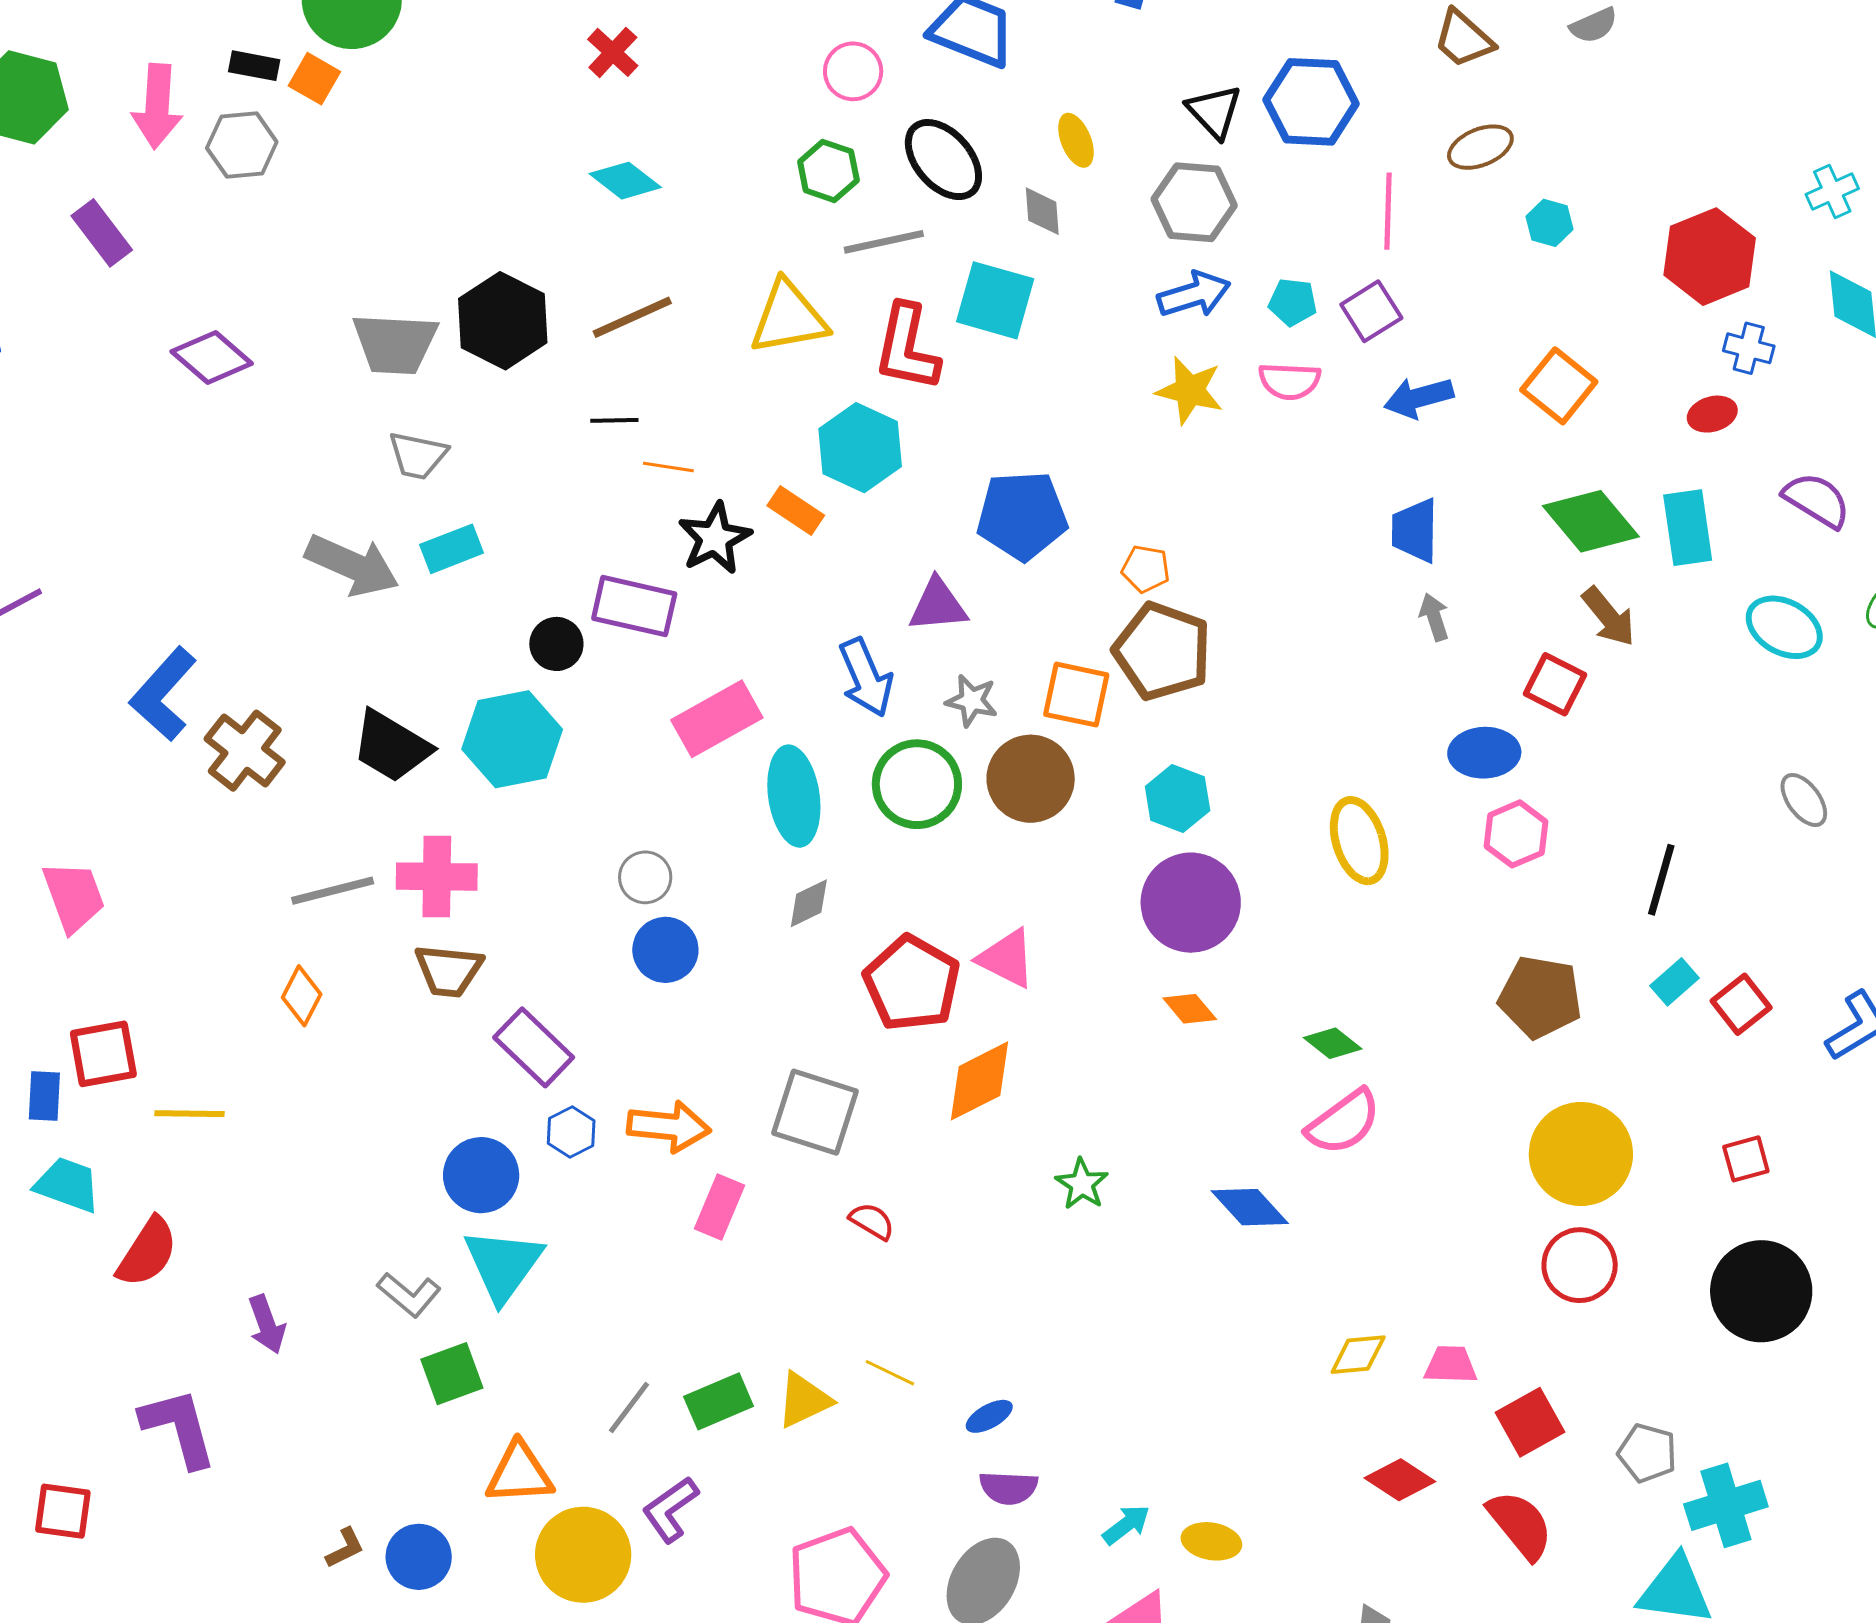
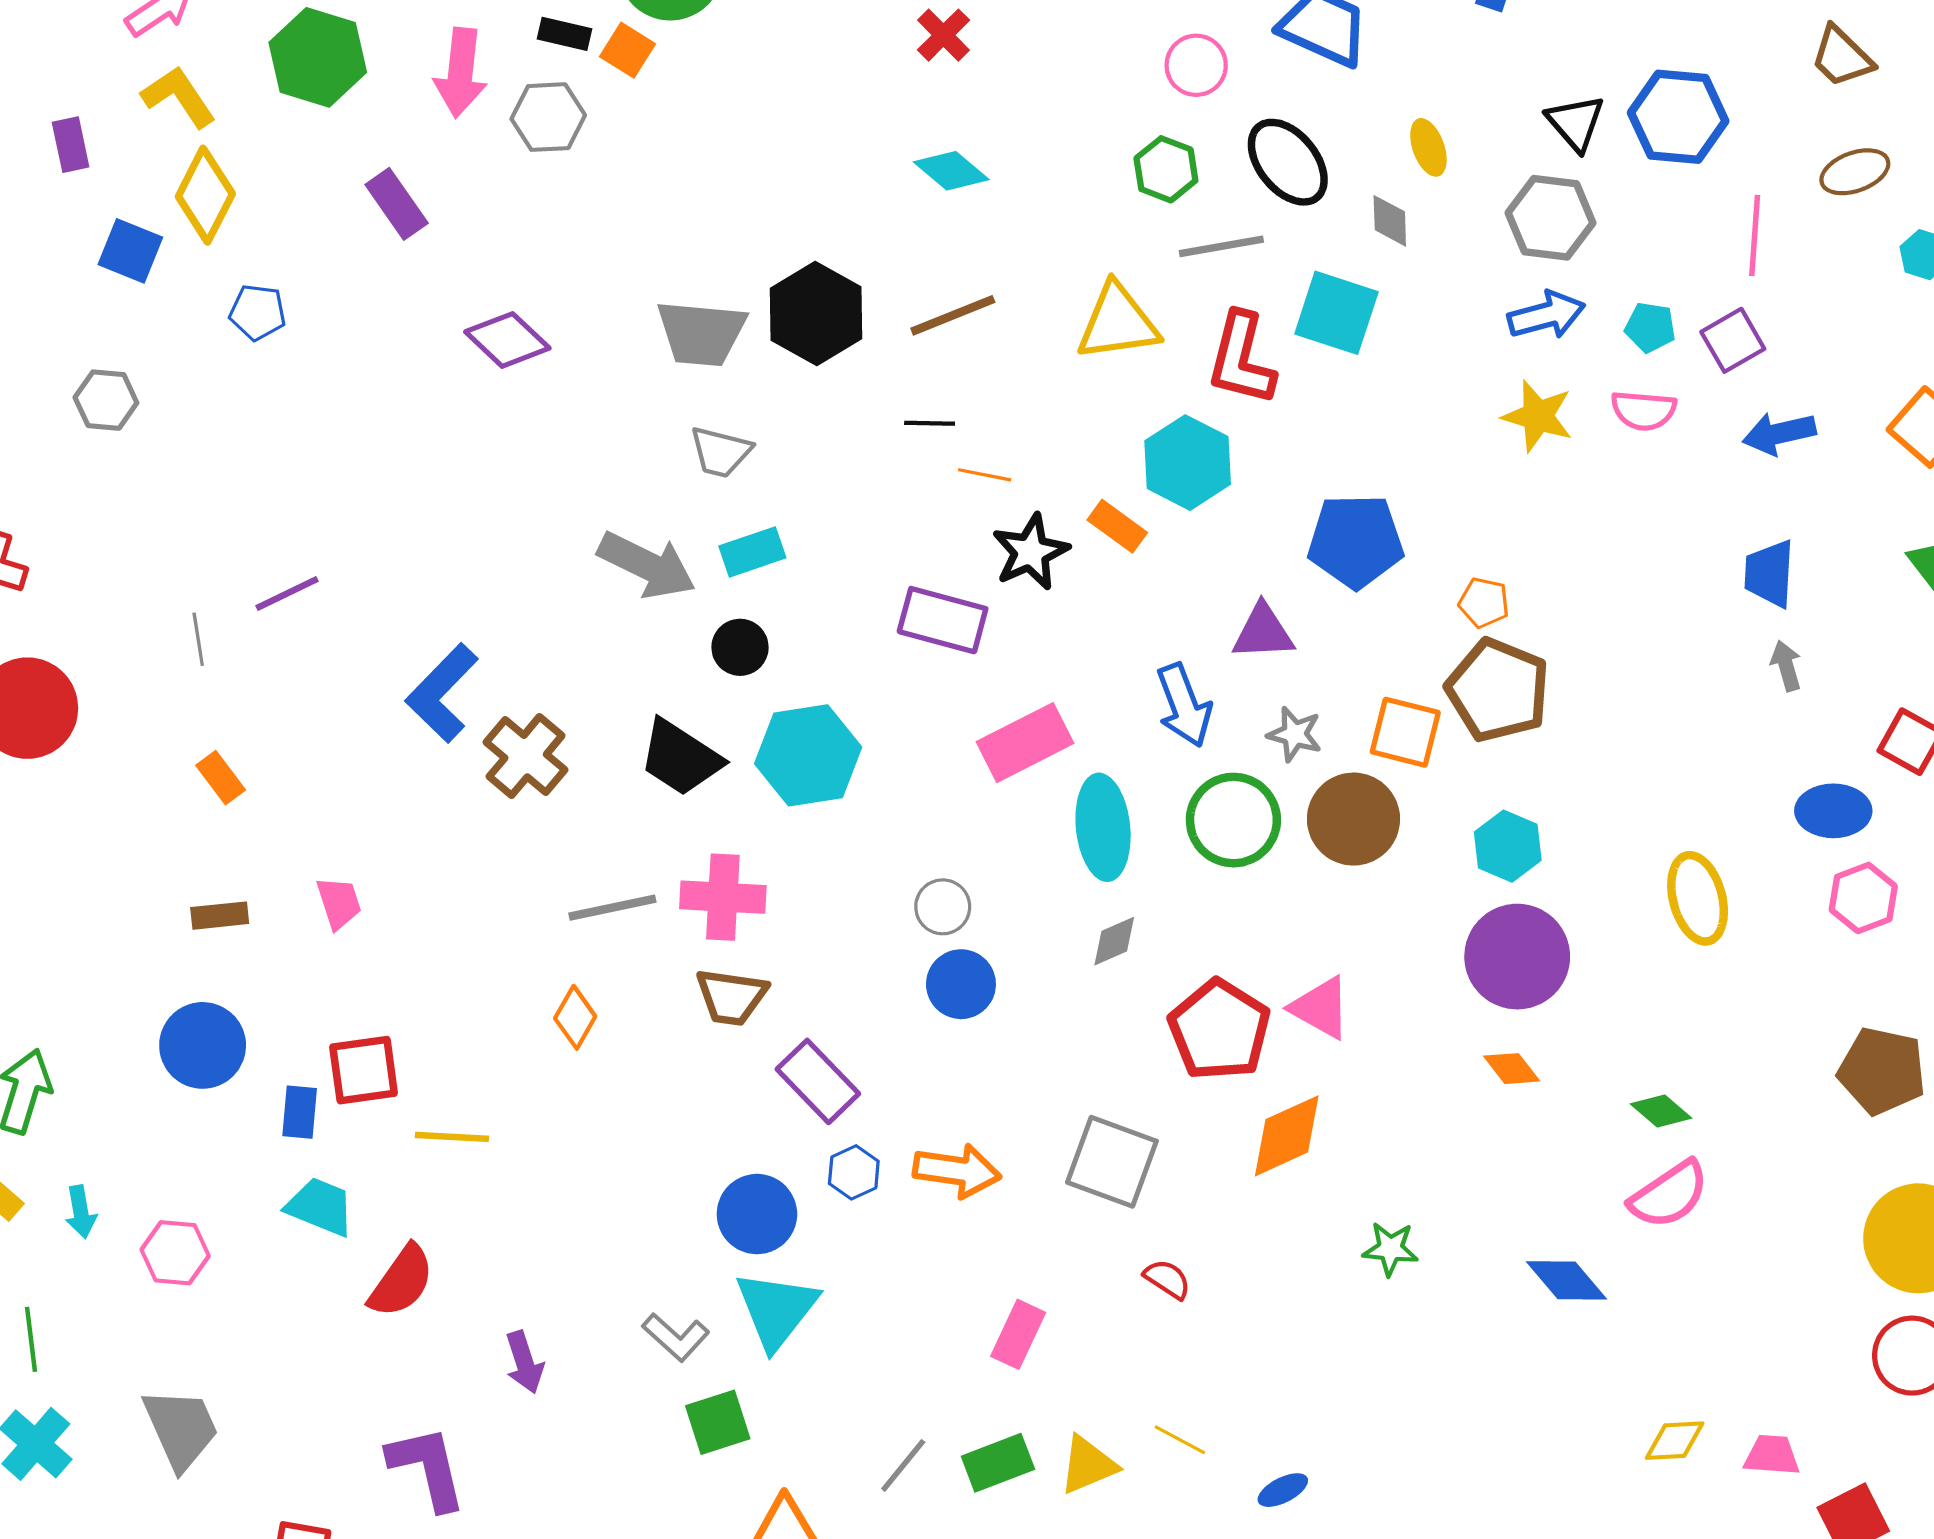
black circle: (556, 644) -> (740, 647), moved
pink trapezoid: (74, 897) -> (339, 903), size x0.7
green star: (1082, 1184) -> (1390, 1249), turned -30
pink rectangle: (719, 1207) -> (1018, 1334), moved

